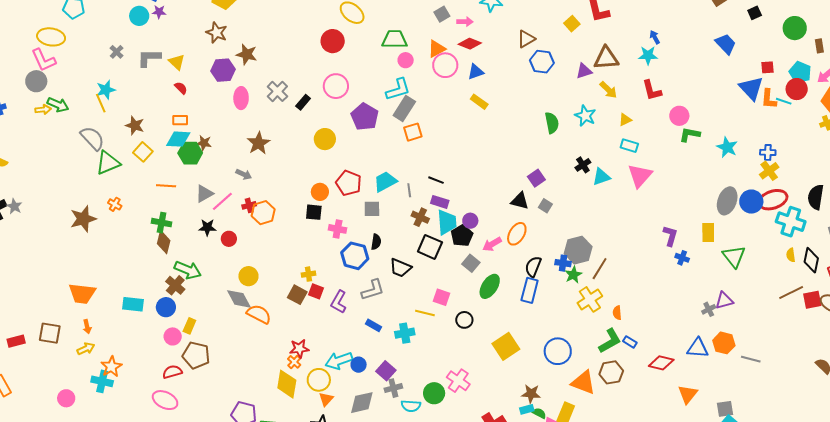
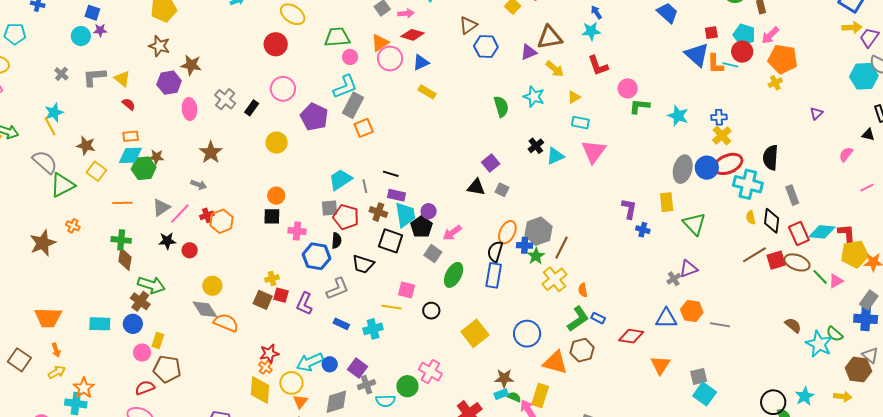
red pentagon: (349, 183) -> (346, 217), moved
orange ellipse: (517, 234) -> (507, 232), moved
brown square: (50, 333) -> (19, 360), turned 30

